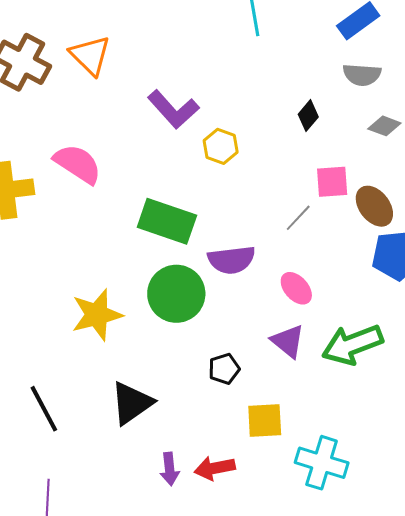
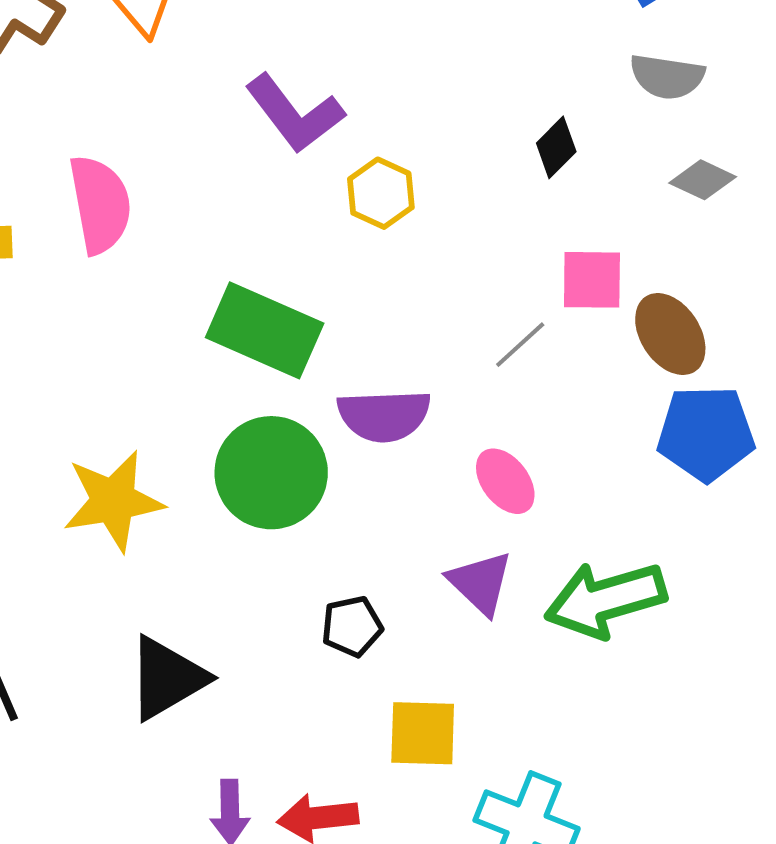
pink semicircle: (78, 164) -> (100, 204), turned 42

